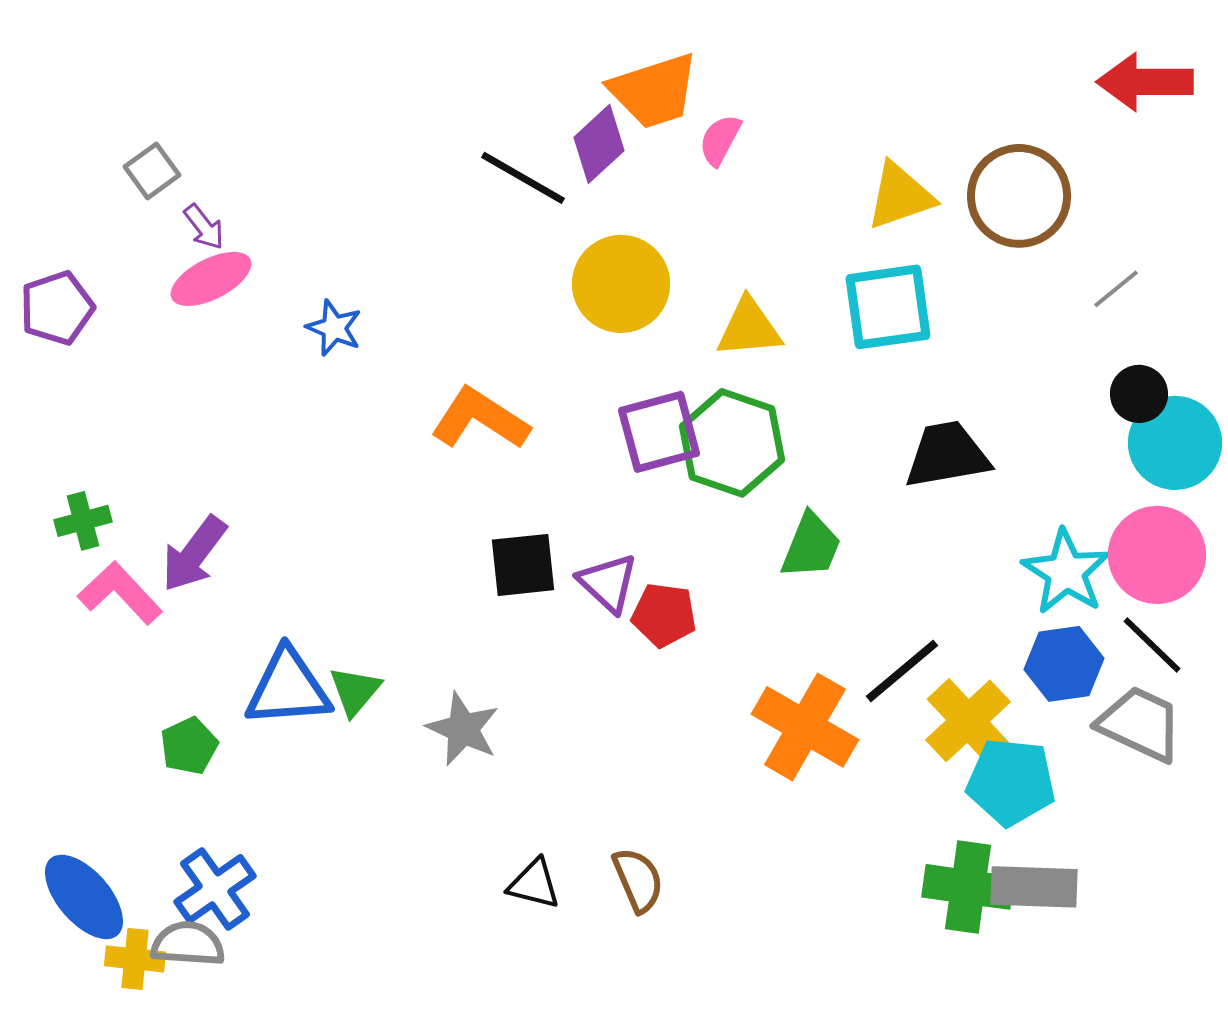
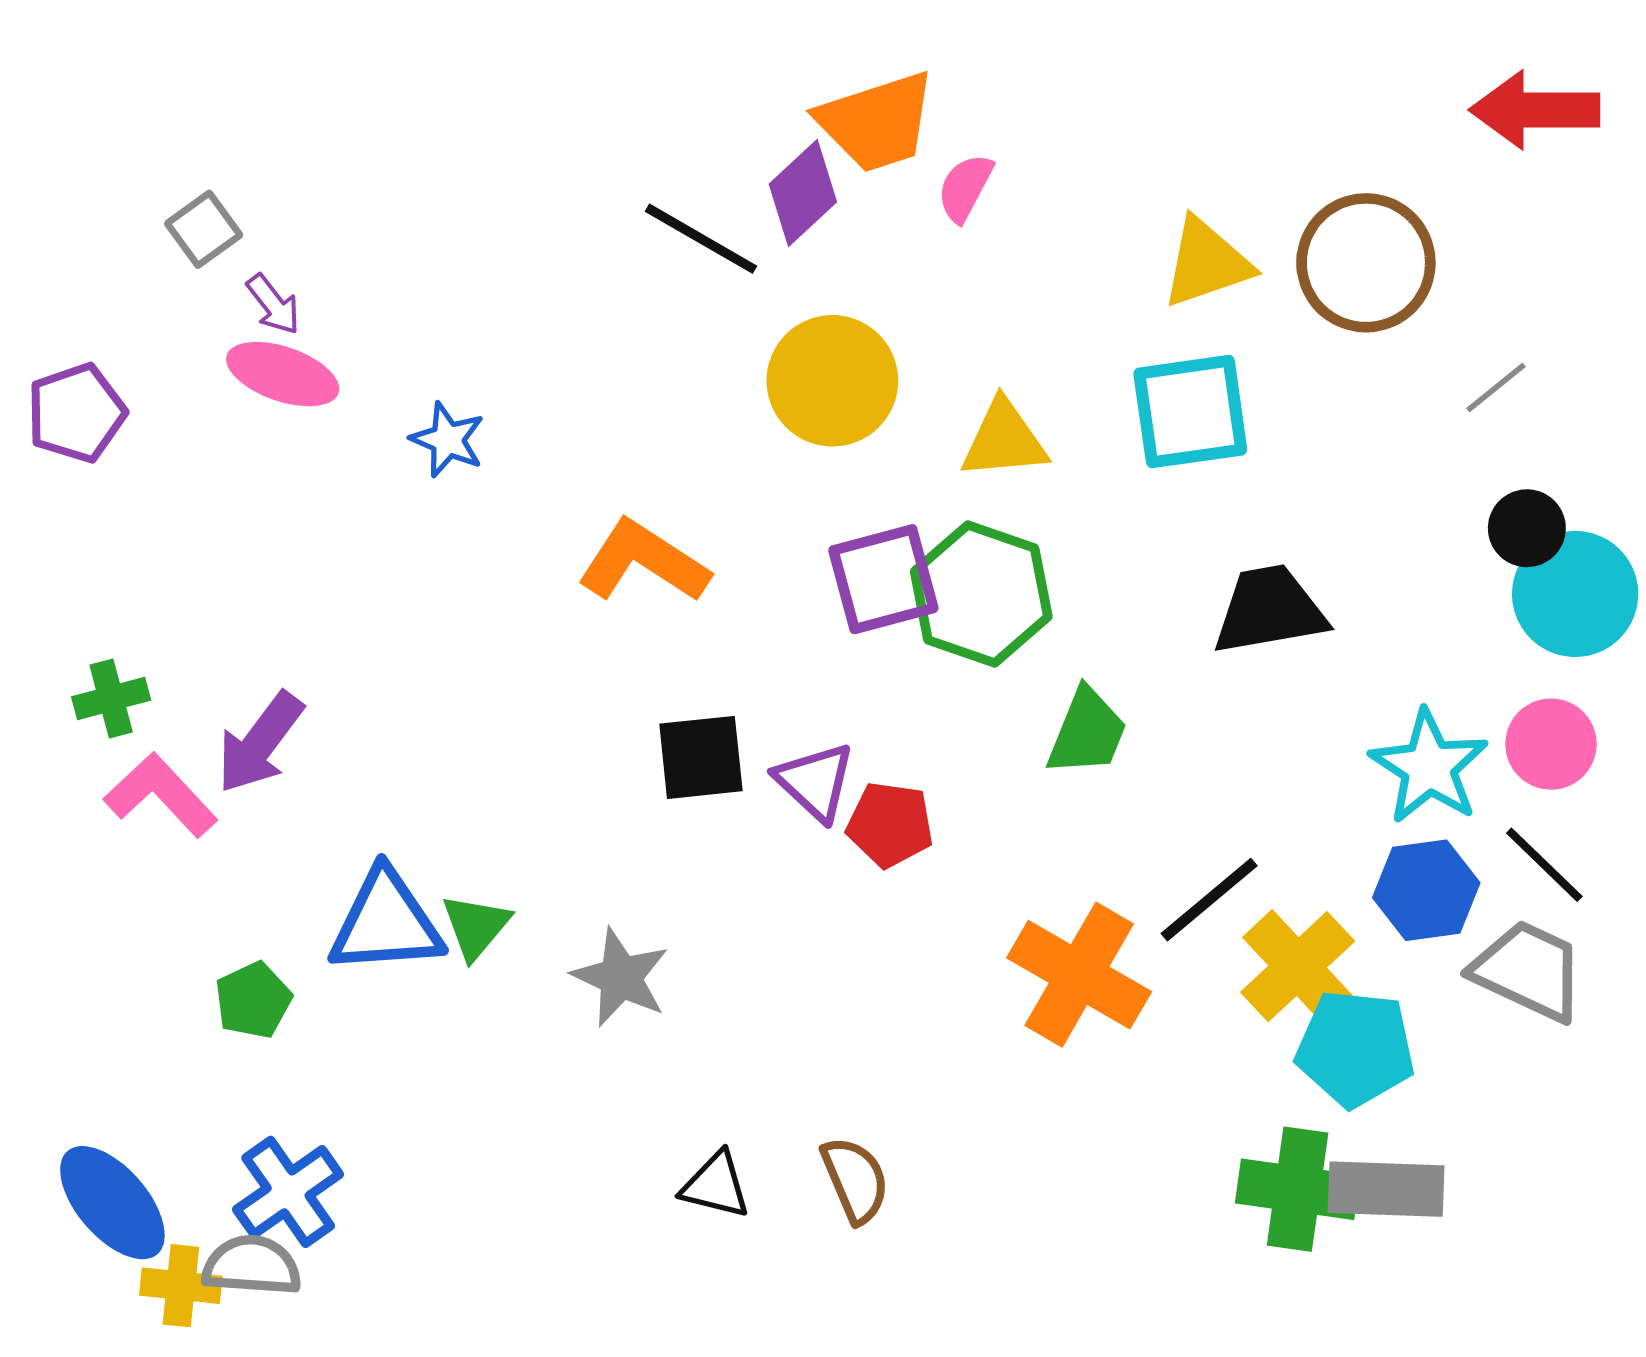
pink ellipse: (211, 279) -> (283, 374), turned 46
pink circle: (1157, 555) -> (1551, 744), size x0.7

